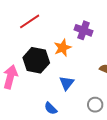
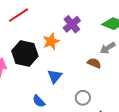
purple cross: (84, 30) -> (72, 24), turned 30

